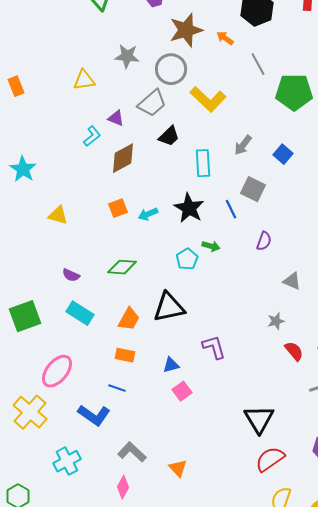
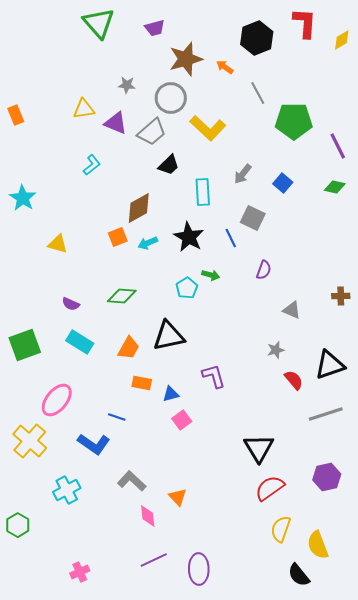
gray star: (127, 56) -> (127, 85), size x0.7
purple triangle: (116, 118) -> (116, 123), moved, size x1.4
brown diamond: (123, 158) -> (139, 208), moved
orange rectangle: (125, 355) -> (142, 383), moved
pink diamond: (123, 487) -> (148, 516), moved, turned -35

